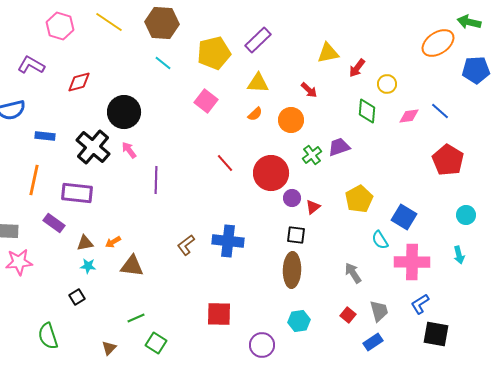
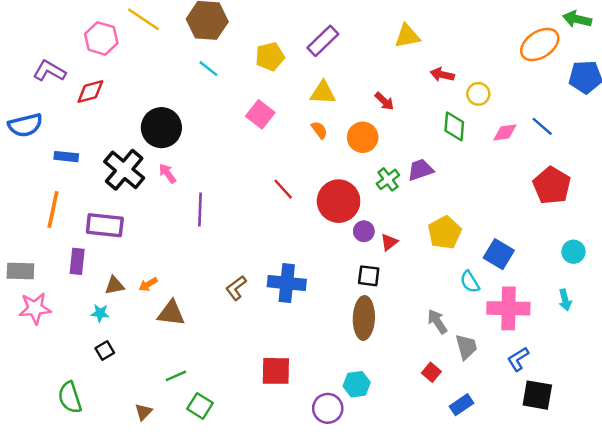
pink hexagon: (60, 26) -> (101, 38), moved
yellow pentagon: (214, 53) -> (270, 57), size x0.7
yellow triangle: (328, 53) -> (407, 36), moved
red arrow: (357, 68) -> (442, 75), turned 66
red diamond: (79, 82) -> (90, 91), moved
orange semicircle: (255, 114) -> (319, 130), turned -84
purple rectangle: (54, 223) -> (77, 261), turned 60
cyan star: (88, 266) -> (100, 313), moved
gray trapezoid: (379, 311) -> (466, 347), moved
cyan hexagon: (299, 321) -> (357, 384), moved

